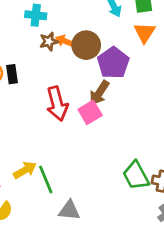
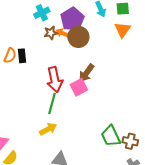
cyan cross: (36, 15) -> (42, 13), turned -35
purple pentagon: (113, 63) -> (72, 19), moved
yellow arrow: (25, 170) -> (48, 129), moved
green line: (46, 179) -> (52, 103), moved, turned 35

